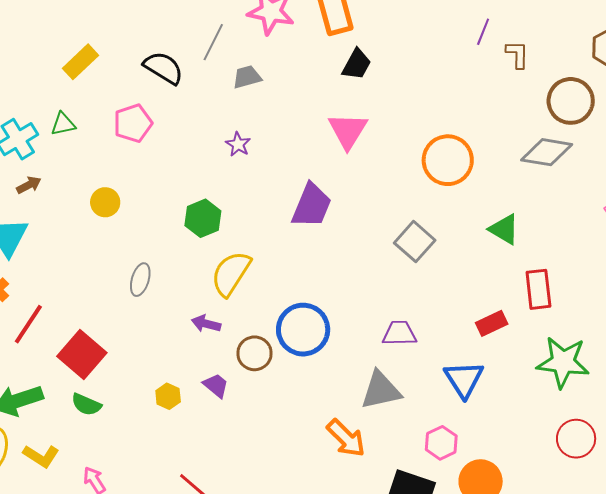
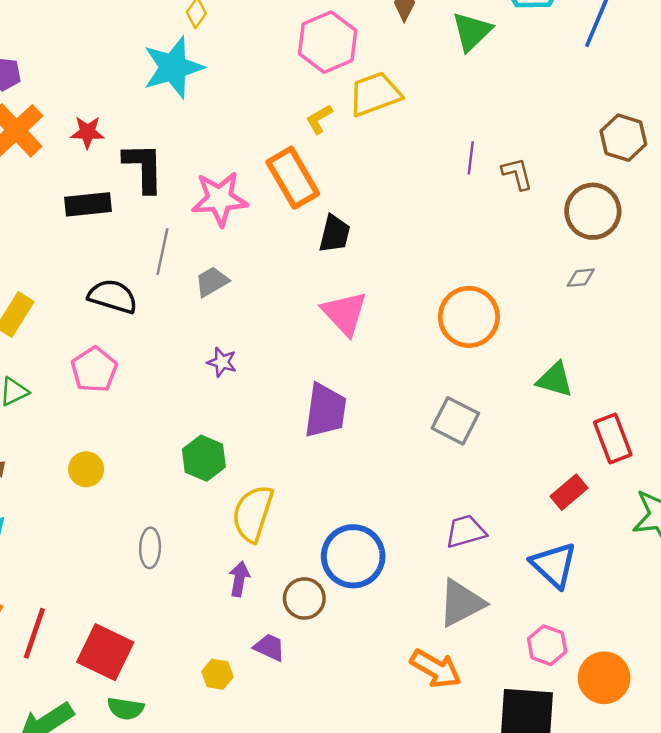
gray diamond: (547, 152) -> (581, 278), size x0.5
purple arrow: (206, 324) -> (239, 579), turned 100

